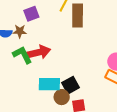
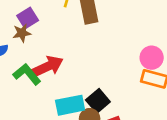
brown star: (20, 31) -> (22, 33), moved

